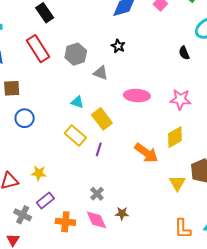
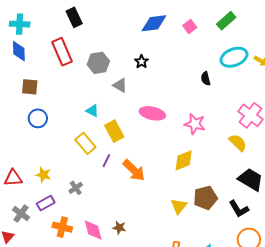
orange arrow: (146, 153) -> (134, 170), moved
gray cross: (97, 194) -> (76, 188), moved

